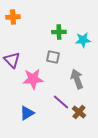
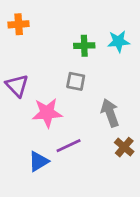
cyan star: (83, 40) -> (119, 41), moved
purple line: (61, 102) -> (69, 146), moved, turned -66
brown cross: (79, 112) -> (124, 147), moved

